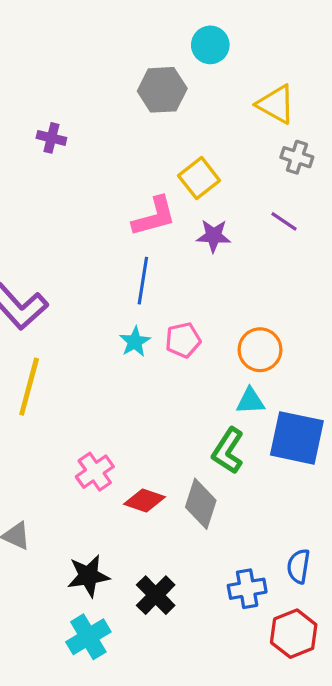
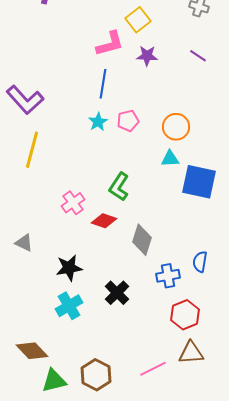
purple line: (284, 221) -> (198, 56), moved
green L-shape: (228, 451) -> (119, 187), moved
gray diamond: (201, 504) -> (142, 240), moved
black cross: (156, 595) -> (117, 293), moved
red hexagon: (294, 634) -> (185, 315), moved

